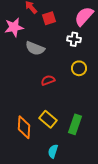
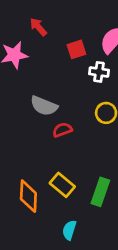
red square: (49, 18) -> (76, 49), moved
gray semicircle: (35, 48) -> (44, 106), moved

